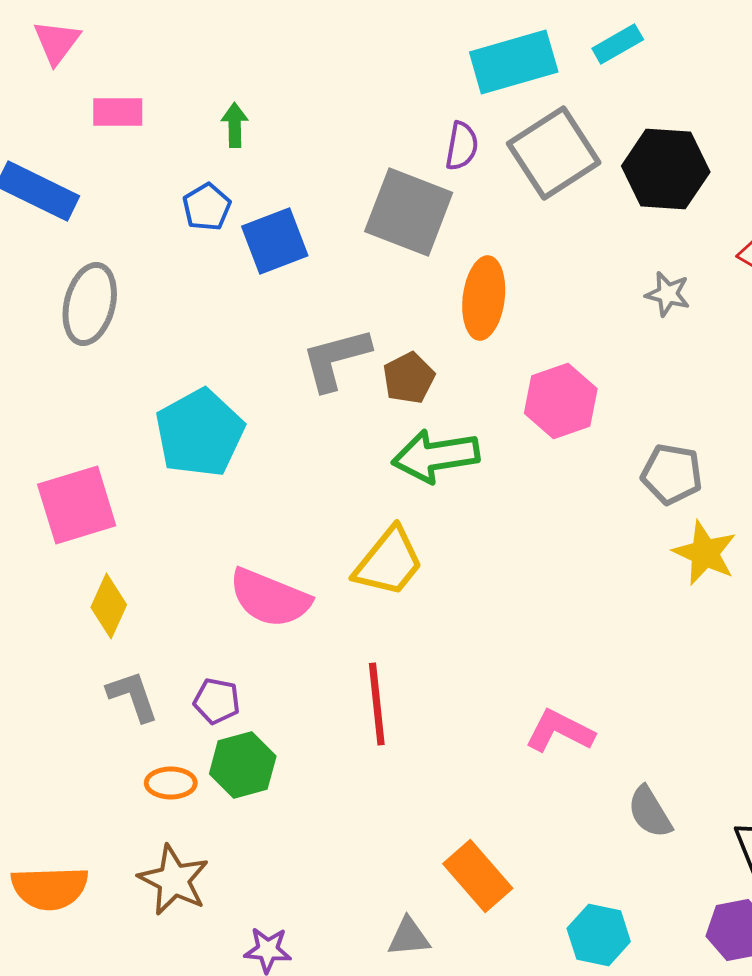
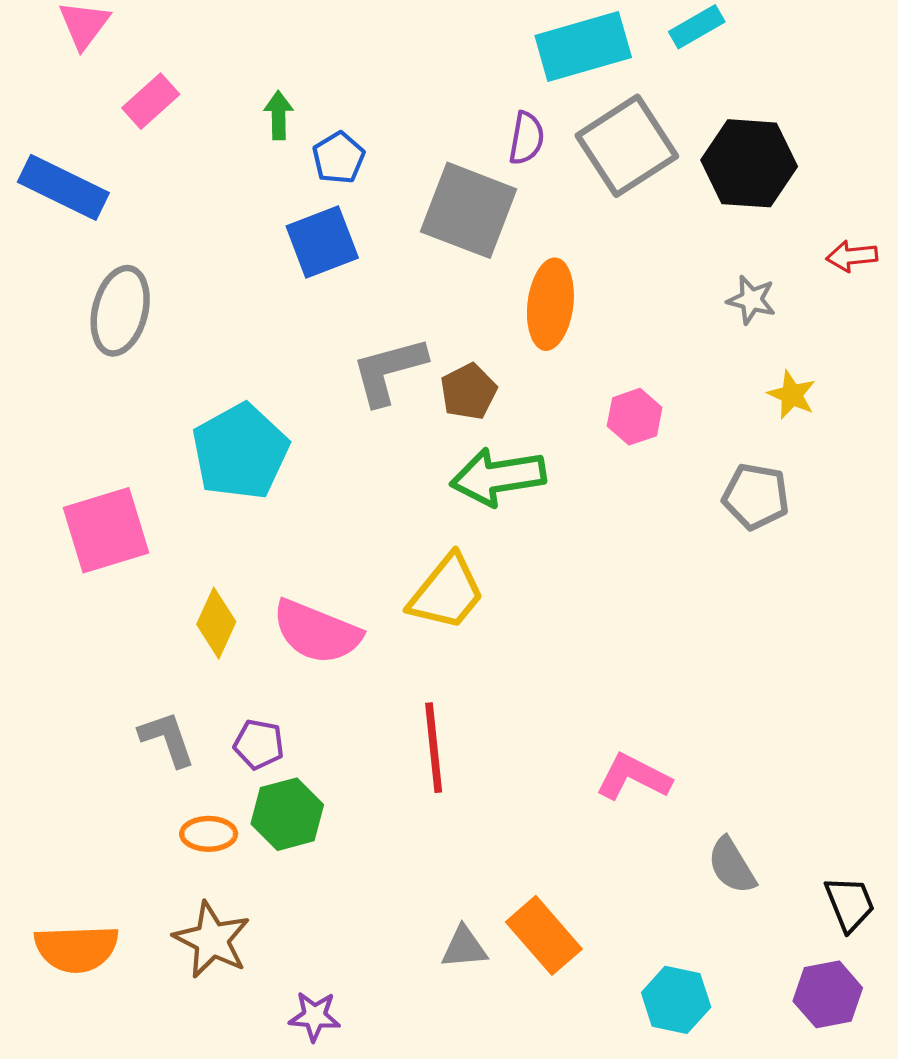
pink rectangle: (118, 112) -> (151, 101), turned -42
blue pentagon: (207, 207) -> (339, 158), moved
pink hexagon: (561, 401) -> (635, 417), size x0.7
yellow star: (705, 553) -> (792, 395), moved, size x0.7
yellow diamond: (109, 606) -> (216, 623), moved
gray triangle: (409, 937) -> (464, 947), moved

